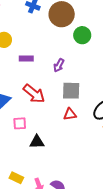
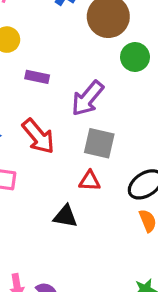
purple arrow: (59, 65) -> (87, 98), size x1.6
black triangle: (37, 142) -> (65, 216), moved

